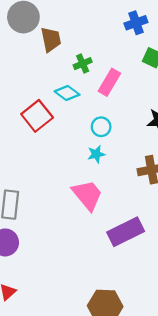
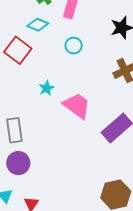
cyan star: (96, 154) -> (46, 88), moved

